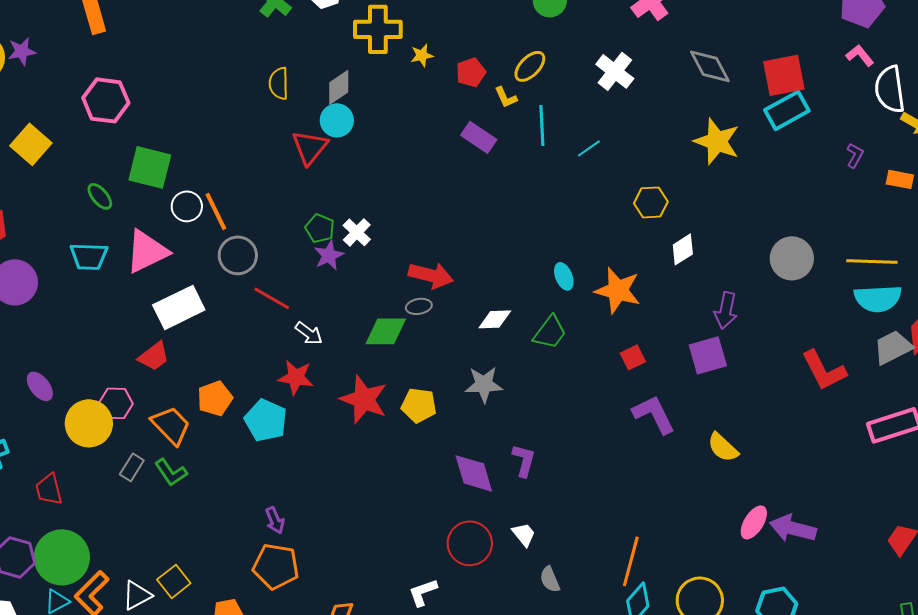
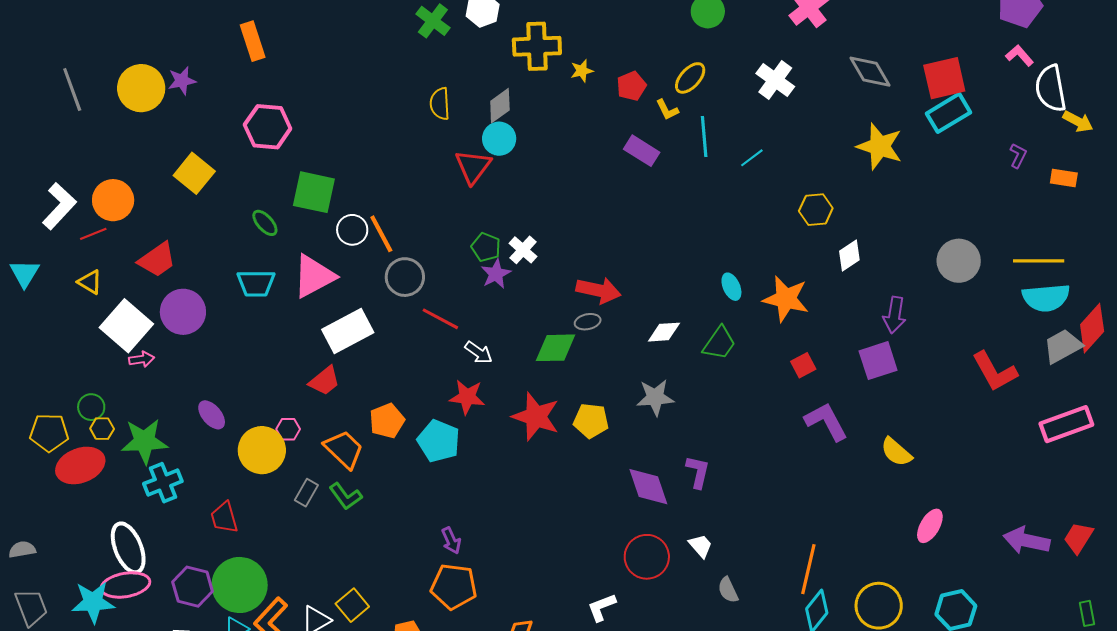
pink hexagon: (116, 403) -> (288, 429), size x0.7
purple arrow: (793, 528) -> (1026, 541), moved

